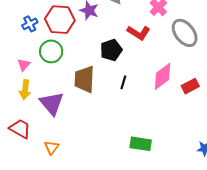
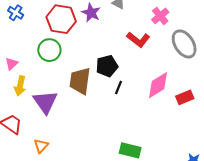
blue cross: (30, 24) -> (16, 13), moved, turned -35
black pentagon: (111, 50) -> (107, 66), moved
pink triangle: (24, 65) -> (12, 64), moved

